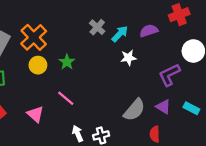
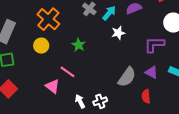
orange cross: (34, 37) -> (48, 19), moved
green star: (67, 62) -> (79, 45), moved
purple L-shape: (169, 75) -> (154, 45), turned 30
pink triangle: (35, 114) -> (52, 86), moved

